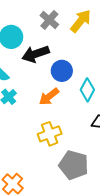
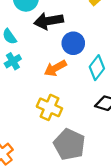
yellow cross: (50, 134) -> (49, 107), turned 35

